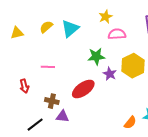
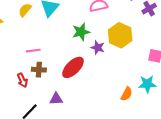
red arrow: (24, 86) -> (22, 80), moved
brown cross: (52, 101) -> (39, 70), moved

